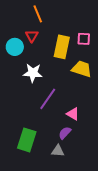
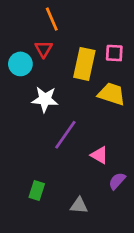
purple semicircle: (65, 133) -> (117, 181), moved
green rectangle: (27, 140) -> (37, 191), size x0.6

